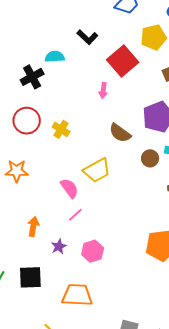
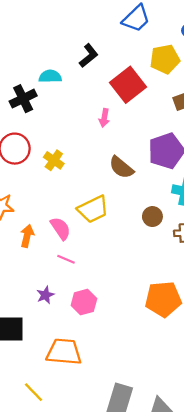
black L-shape: (87, 37) -> (89, 56), turned -85
brown circle: (150, 158) -> (152, 217), moved
pink line: (75, 215) -> (66, 259), turned 63
orange arrow: (33, 226) -> (27, 236), moved

